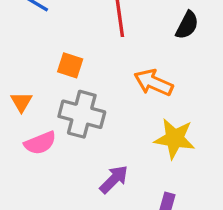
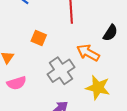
black semicircle: (187, 25) -> (110, 33), moved
gray cross: (82, 114) -> (61, 71), moved, turned 36

